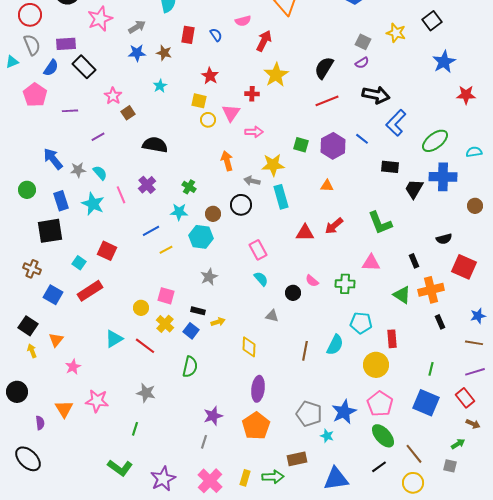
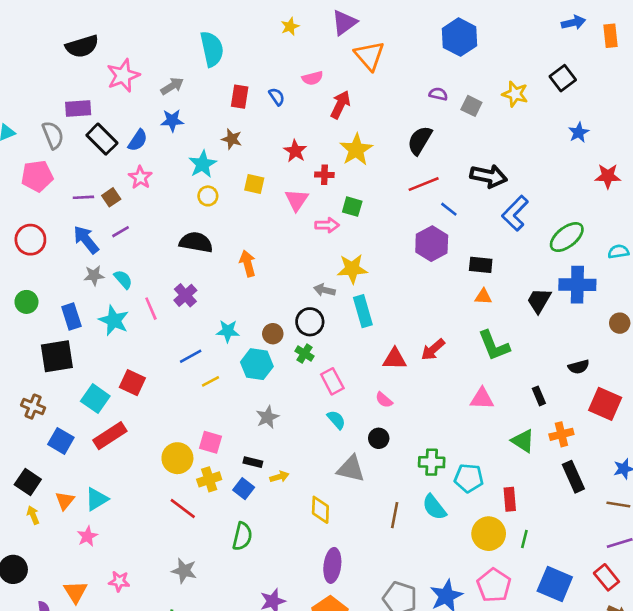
red circle: (30, 15) -> (30, 240), moved
gray semicircle: (32, 45) -> (53, 135), moved
brown star: (164, 53) -> (232, 139), moved
blue star: (444, 62) -> (579, 132), size x0.7
purple semicircle: (362, 63) -> (438, 94), moved, turned -136
blue semicircle: (51, 68) -> (138, 140), moved
red star: (210, 76) -> (295, 151), moved
cyan star: (160, 86) -> (203, 164), size x1.5
pink pentagon: (35, 95) -> (37, 176), turned 30
brown square: (128, 113) -> (111, 197), moved
yellow circle: (208, 120) -> (208, 196), moved
blue line: (362, 139) -> (449, 209), moved
green square: (301, 145) -> (352, 207), moved
blue arrow: (53, 159) -> (86, 240), moved
orange arrow: (227, 161) -> (248, 264), moved
black rectangle: (390, 167) -> (481, 265), moved
orange triangle: (327, 186) -> (483, 297), moved
green cross: (189, 187) -> (305, 354), moved
cyan square: (79, 263) -> (95, 399), size x1.5
pink semicircle: (312, 281) -> (384, 400), moved
green cross: (345, 284) -> (432, 462), moved
orange cross: (431, 290) -> (561, 434), size x0.7
yellow circle: (141, 308) -> (177, 458), size x1.5
gray triangle: (272, 316) -> (351, 469), size x1.6
black rectangle: (440, 322) -> (573, 477), size x1.6
yellow cross: (165, 324) -> (209, 479), turned 30
cyan triangle: (114, 339) -> (97, 499), moved
cyan semicircle: (335, 345) -> (434, 507), turned 115
green line: (431, 369) -> (524, 539), moved
pink star: (97, 401) -> (119, 581), size x0.7

